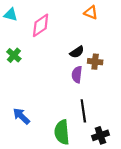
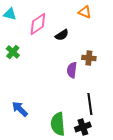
black semicircle: (77, 52) -> (62, 35), moved
black line: (83, 111) -> (90, 104), moved
black cross: (100, 135) -> (83, 127), moved

